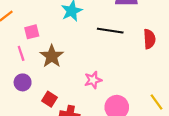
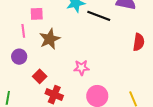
black line: (110, 31) -> (99, 16), moved

